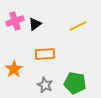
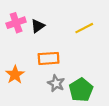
green pentagon: (75, 83) -> (81, 90), turned 30
gray star: (45, 85) -> (56, 83), moved

